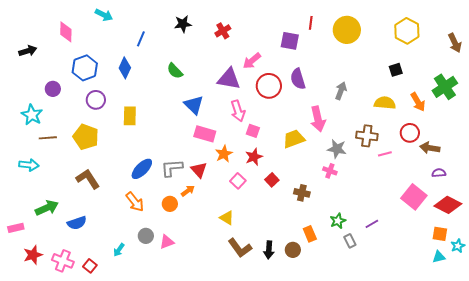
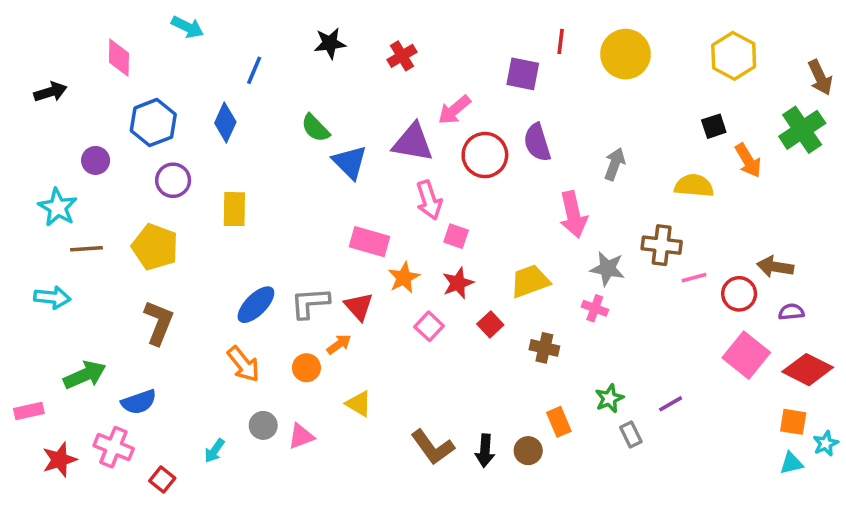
green cross: (445, 87) -> (802, 130), moved
orange arrow: (418, 102) -> (748, 160), moved
blue triangle: (194, 105) -> (350, 162), moved
red circle: (410, 133) -> (739, 294), moved
yellow trapezoid: (294, 139) -> (530, 281), moved
brown L-shape: (88, 179) -> (159, 323), turned 55
yellow triangle: (227, 218) -> (359, 404), moved
pink cross: (63, 261) -> (114, 447), moved

